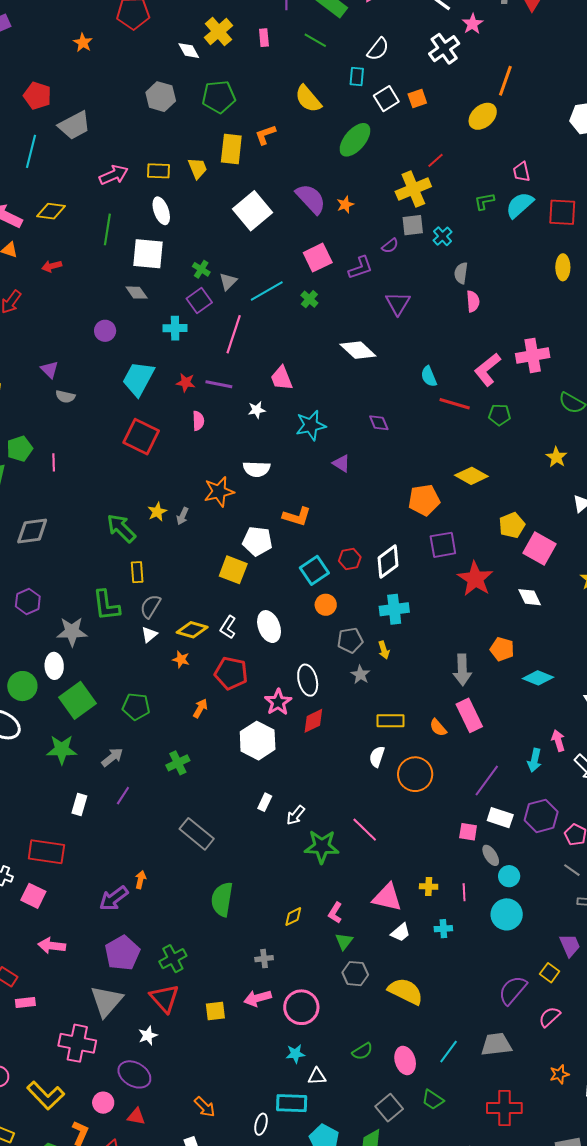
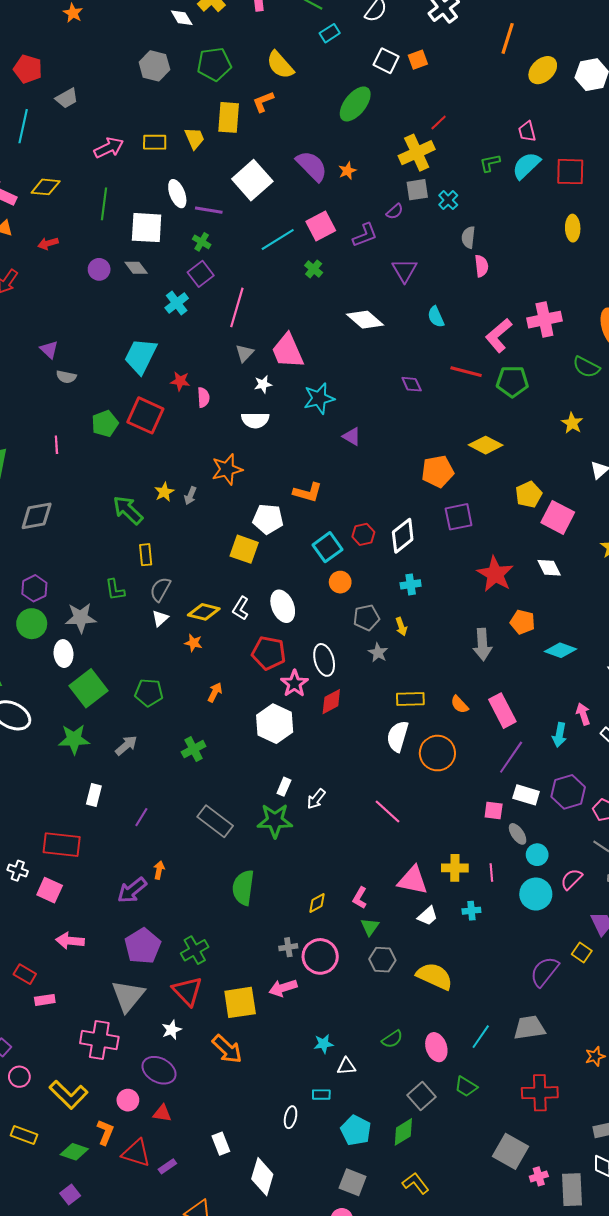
cyan rectangle: (357, 77) -> (330, 33), moved, turned 54
yellow semicircle: (308, 99) -> (280, 65), moved
white square: (386, 99) -> (386, 61), turned -30
yellow ellipse: (483, 116) -> (543, 70), moved
gray trapezoid: (74, 125) -> (67, 98), size x0.7
white ellipse: (161, 211) -> (177, 194), moved
gray triangle: (228, 282) -> (244, 353), moved
cyan line: (267, 291) -> (278, 239), moved
cyan cross: (175, 328) -> (177, 303), turned -35
purple circle: (105, 331) -> (99, 269), moved
cyan semicircle: (429, 376) -> (436, 317), moved
pink trapezoid: (282, 378) -> (288, 351), size x1.4
red star: (186, 383) -> (180, 381), moved
purple line: (219, 384) -> (209, 210), moved
green pentagon: (499, 415) -> (512, 382), size x1.4
purple diamond: (379, 423) -> (412, 384), moved
green pentagon: (20, 449) -> (105, 424), moved
white semicircle: (257, 469) -> (255, 420), moved
red star: (475, 579) -> (495, 574), moved
green L-shape: (106, 605) -> (115, 590), size x0.7
cyan cross: (394, 609) -> (411, 584), size x0.7
red pentagon: (231, 673) -> (269, 653), moved
green circle: (22, 686) -> (32, 624), moved
pink rectangle: (469, 715) -> (502, 711), moved
white semicircle: (377, 757) -> (398, 736), size x1.4
purple line: (123, 796) -> (141, 817), moved
green star: (322, 847) -> (275, 821), moved
yellow cross: (429, 887) -> (455, 868), size x1.4
pink circle: (301, 1007) -> (320, 956), moved
yellow square: (215, 1011) -> (240, 1002), size x1.6
pink semicircle: (550, 1017) -> (572, 879), moved
cyan rectangle: (292, 1103) -> (321, 1095), size x0.6
orange arrow: (205, 1107) -> (227, 1049), moved, size x1.4

